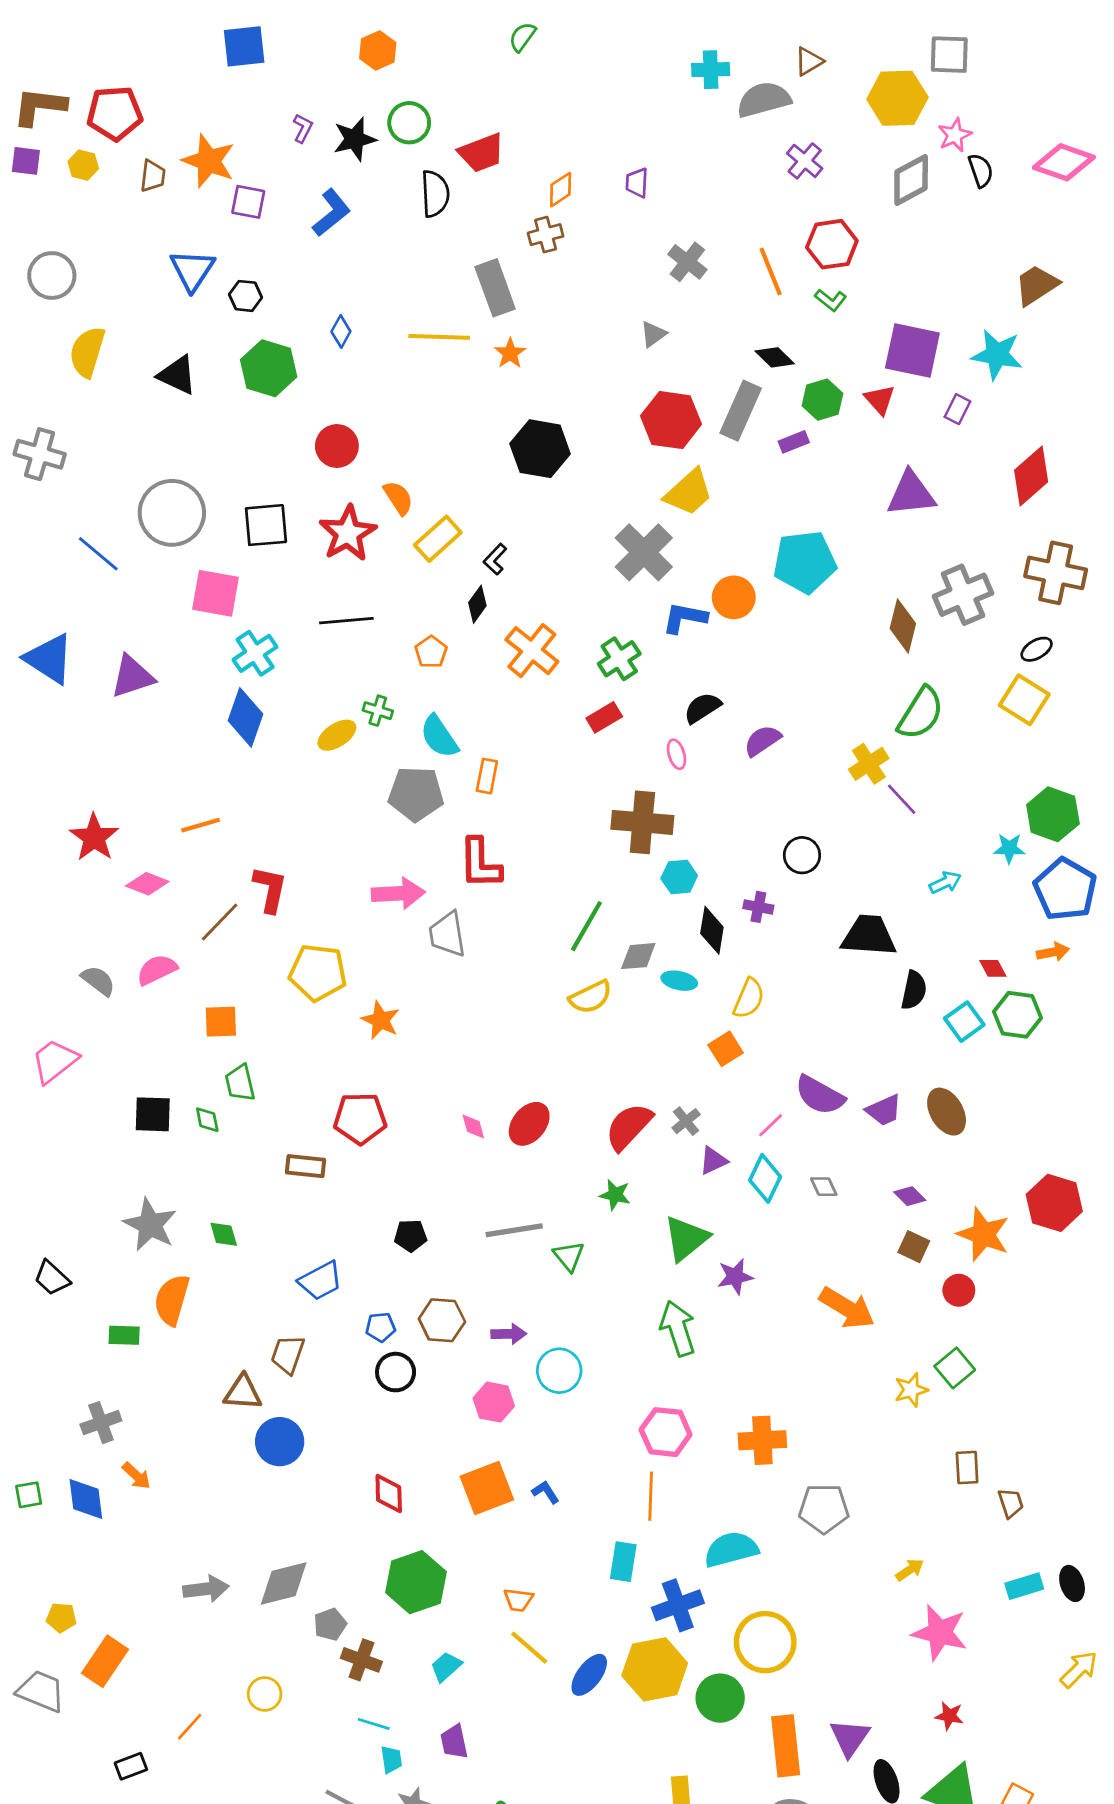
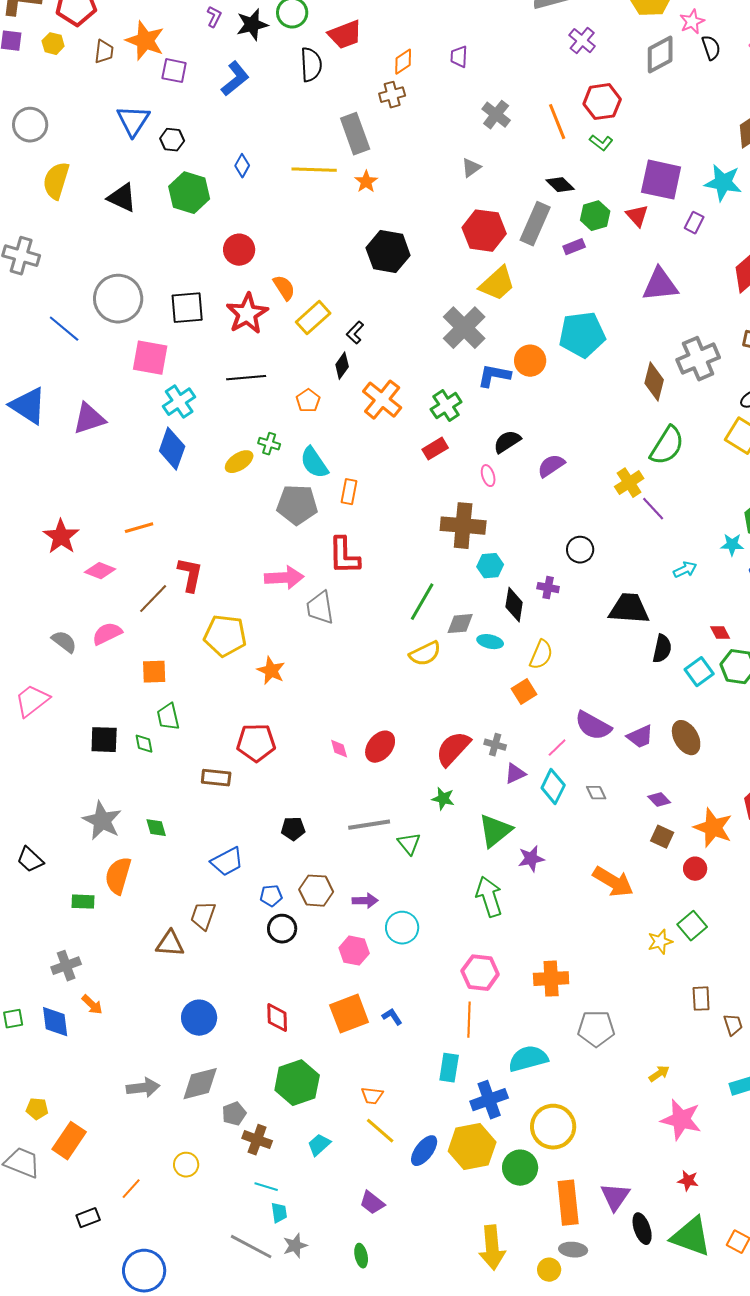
gray cross: (686, 1121) -> (495, 745), turned -35
blue circle: (280, 1442) -> (199, 1018), moved
purple trapezoid: (454, 1742) -> (372, 1203), moved, turned -40

